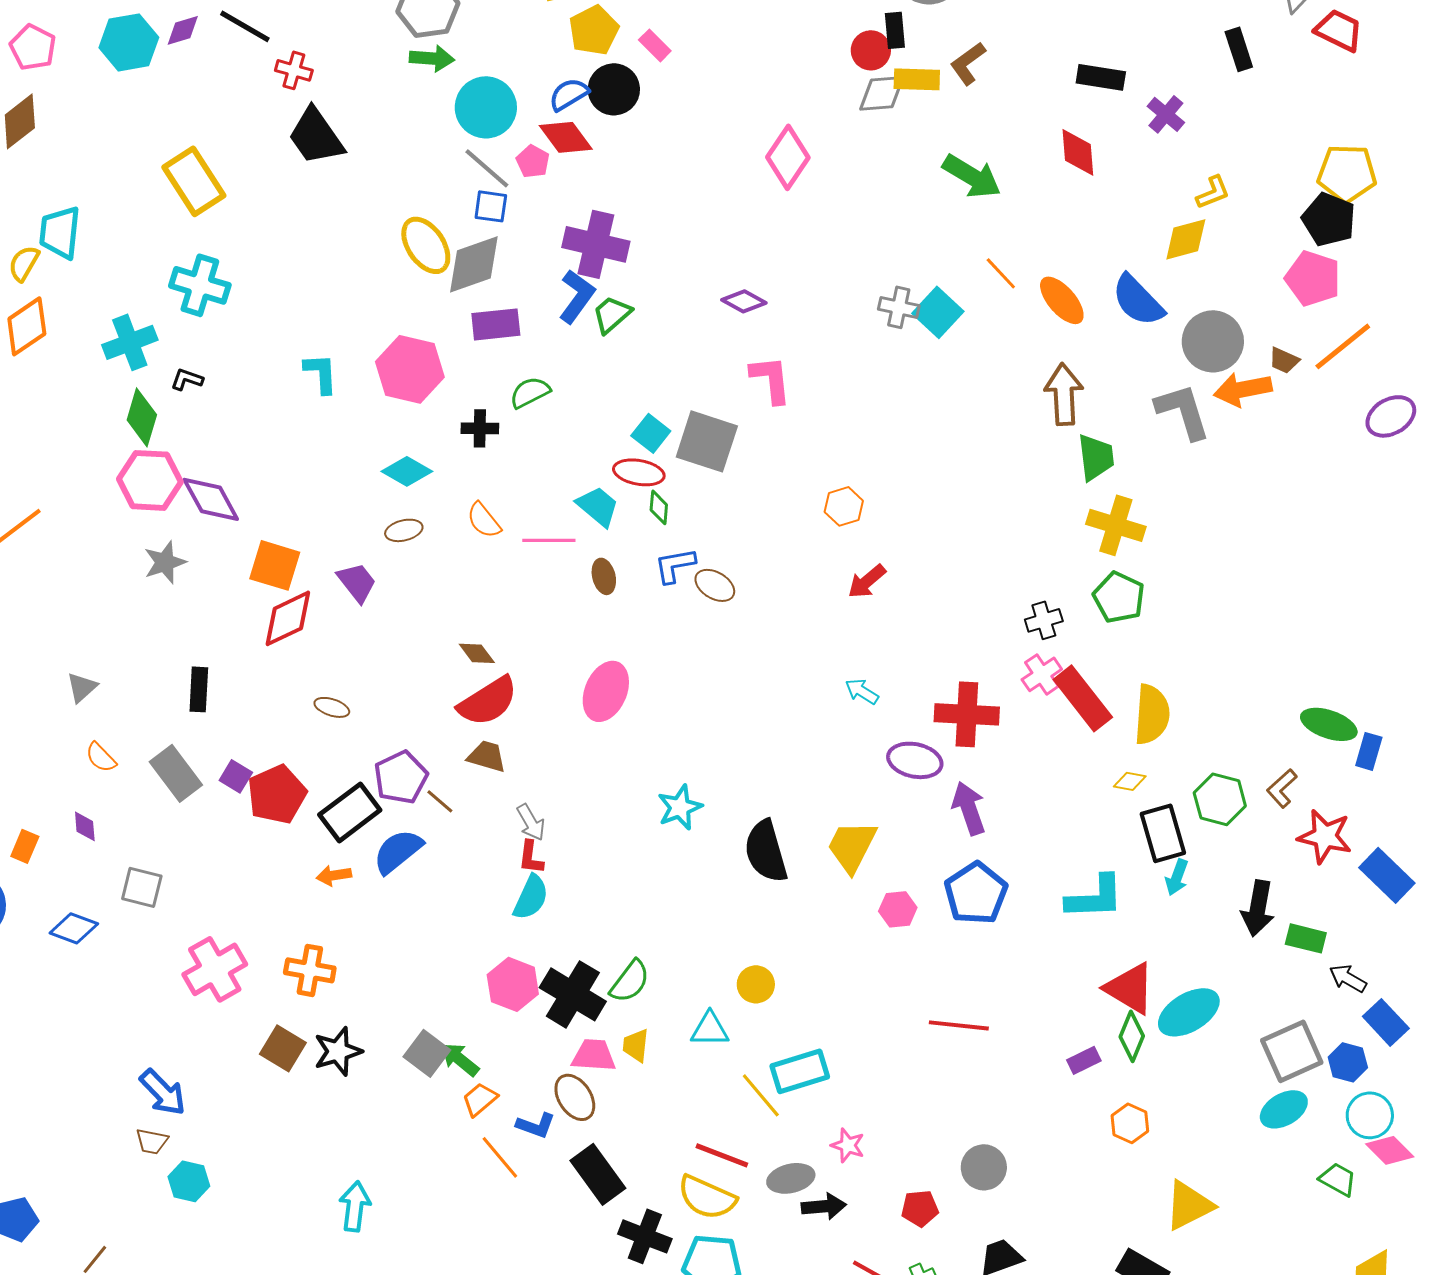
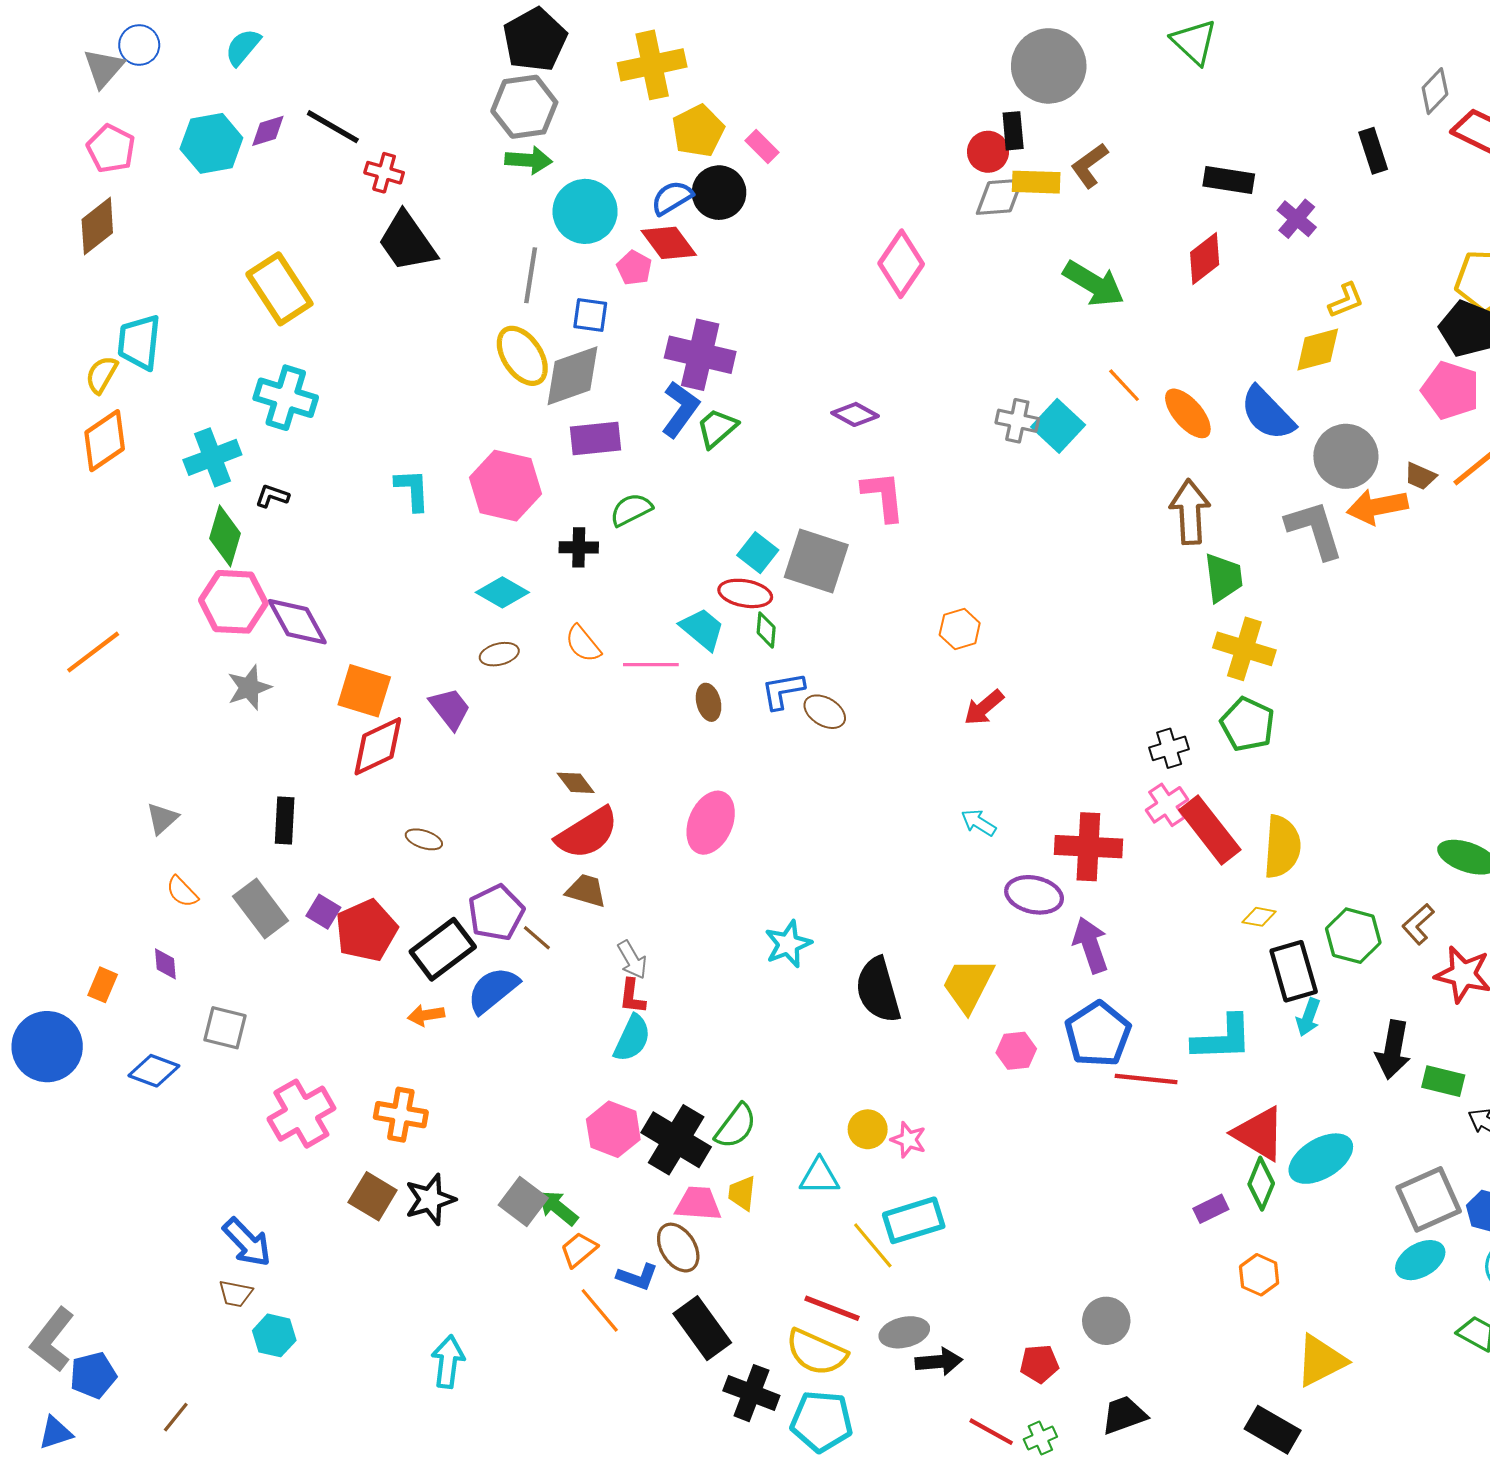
red diamond: (1078, 152) -> (1205, 259), turned 57
gray line: (487, 168) -> (531, 275), moved, turned 58
red line: (959, 1025) -> (1146, 1079), moved
pink star: (848, 1145) -> (908, 1140), moved

